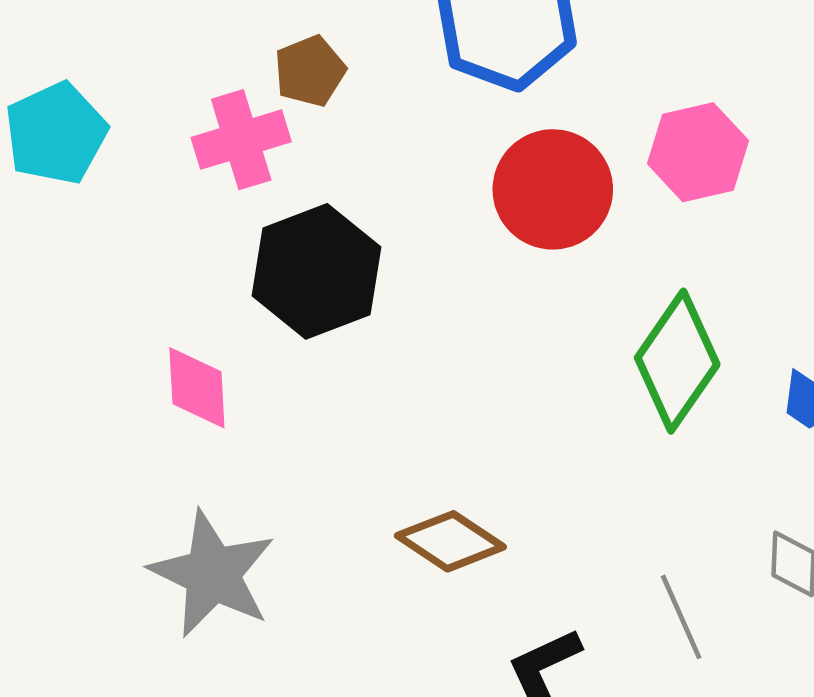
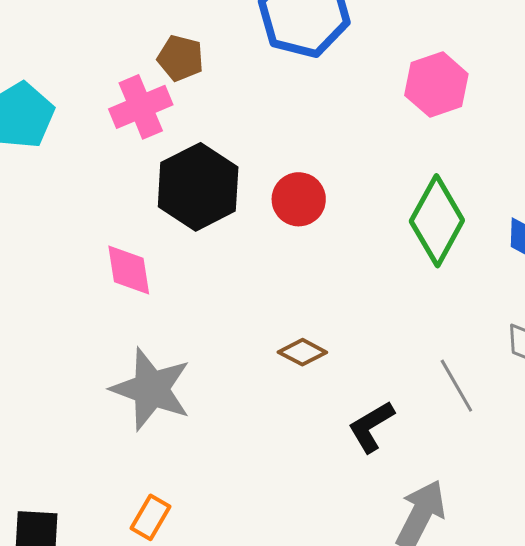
brown pentagon: (310, 71) -> (180, 58), turned -30
red circle: (553, 189) -> (299, 199), moved, size x0.7
brown diamond: (450, 541) -> (302, 352), size x0.7

